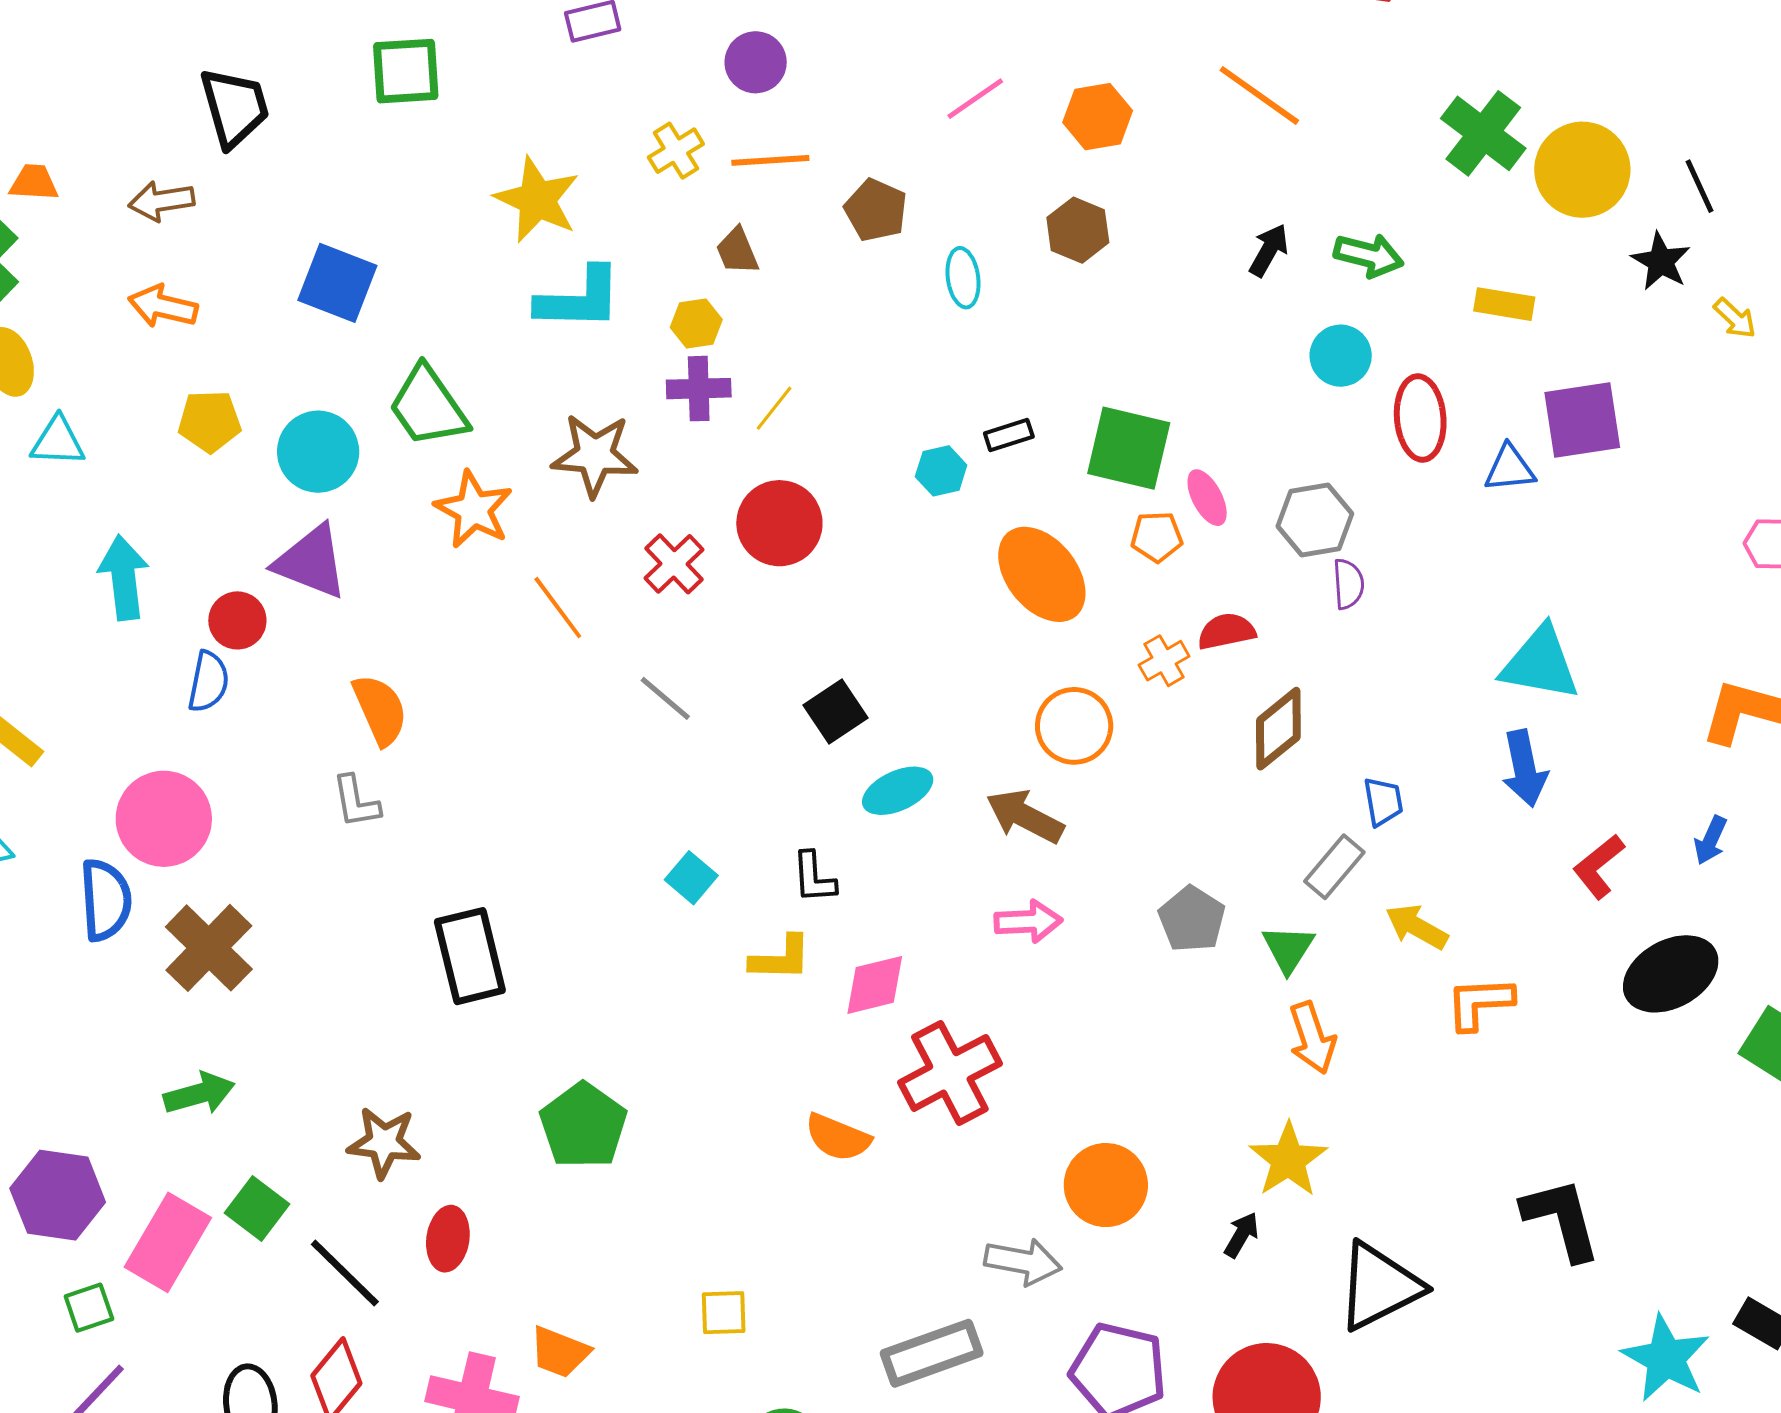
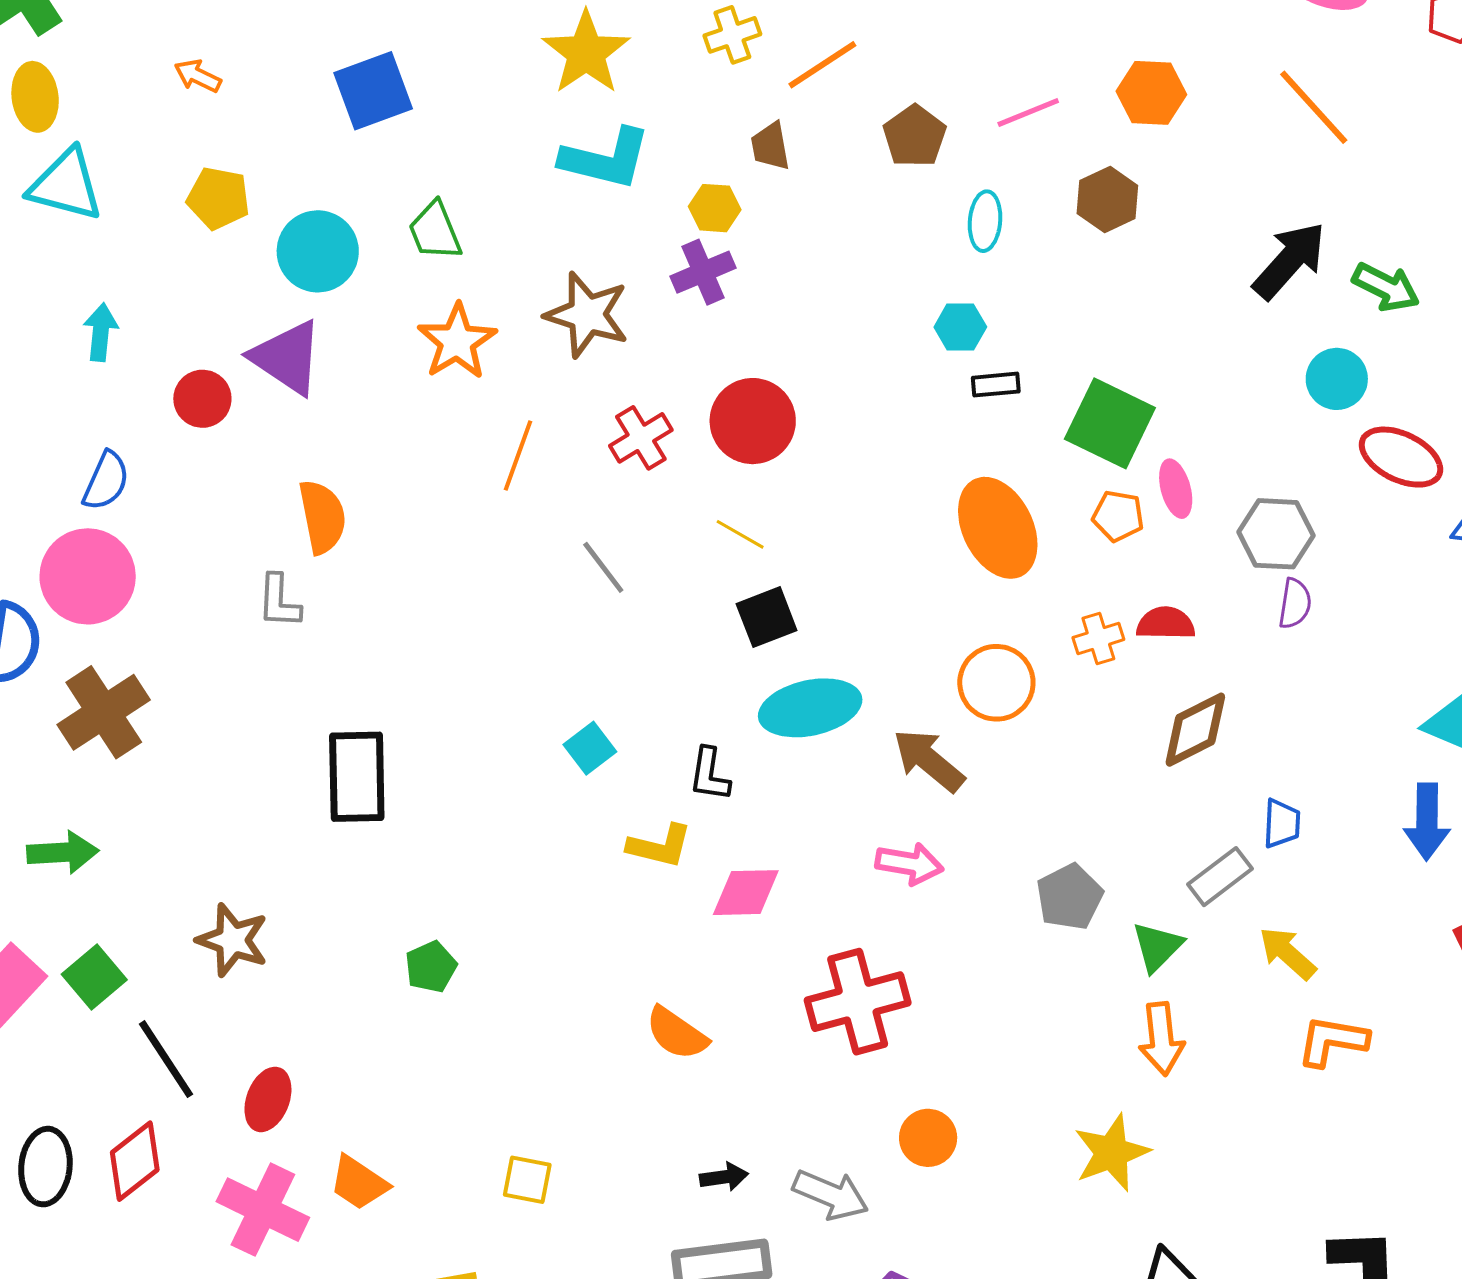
pink line: (975, 99) -> (1028, 112), moved
orange line: (770, 160) -> (822, 65), turned -42
black arrow: (1269, 250) -> (1289, 260), size x1.6
blue square: (337, 283) -> (373, 91), turned 36
orange arrow: (163, 306) -> (198, 76), size x0.7
purple cross: (699, 389) -> (703, 272), turned -34
green trapezoid: (428, 406) -> (435, 231), size x0.7
yellow line: (774, 408) -> (740, 534), moved, turned 69
red ellipse: (1420, 418) -> (1401, 457), turned -72
cyan triangle: (58, 441) -> (66, 185), size x1.4
cyan hexagon: (941, 471) -> (960, 327), moved
cyan arrow: (124, 578) -> (101, 332), size x0.7
orange line: (558, 608) -> (518, 456), turned 44
blue semicircle: (208, 682) -> (106, 481), moved
cyan ellipse: (898, 791) -> (810, 708), size x1.4
red cross: (950, 1073) -> (858, 1002), moved
green pentagon: (583, 1126) -> (431, 967), size x0.6
orange circle: (1106, 1185) -> (928, 1138), size x0.7
black arrow: (1241, 1235) -> (724, 1177), moved, turned 39
red ellipse: (448, 1239) -> (268, 1099), moved

